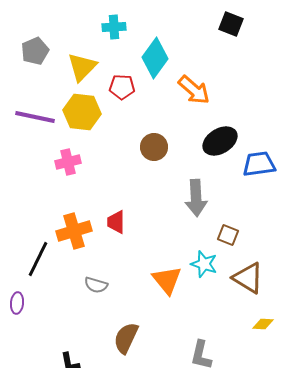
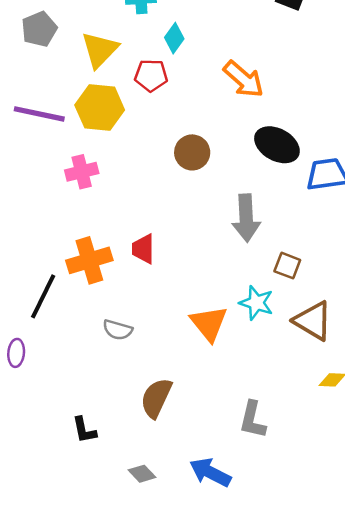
cyan diamond: (155, 58) -> (174, 38), moved, size x0.6
black ellipse: (220, 141) -> (277, 145), turned 60

